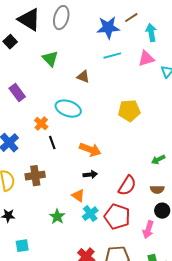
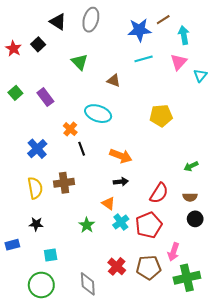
black triangle: (29, 20) -> (58, 22), size x0.7
pink triangle: (146, 59) -> (179, 62), turned -30
red pentagon: (117, 217) -> (149, 225), turned 30
pink arrow: (148, 230) -> (173, 252), moved

